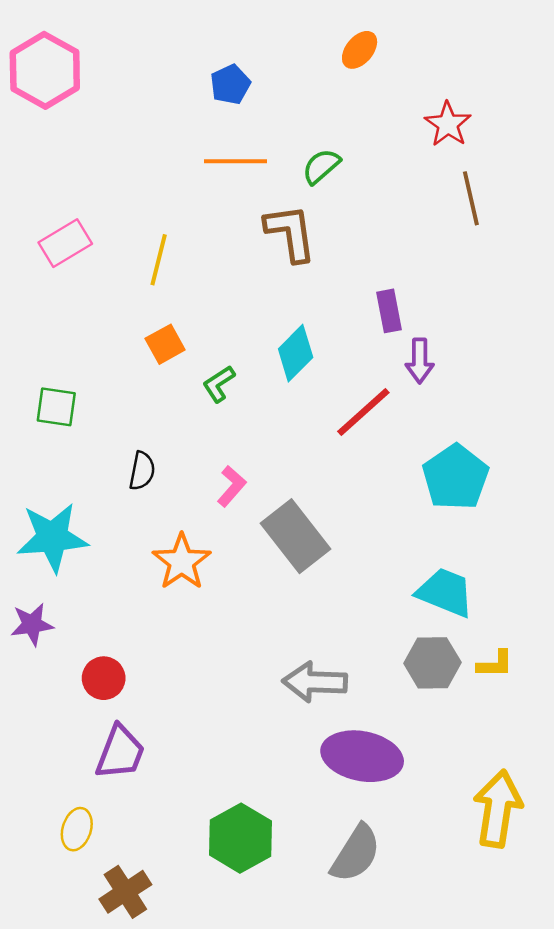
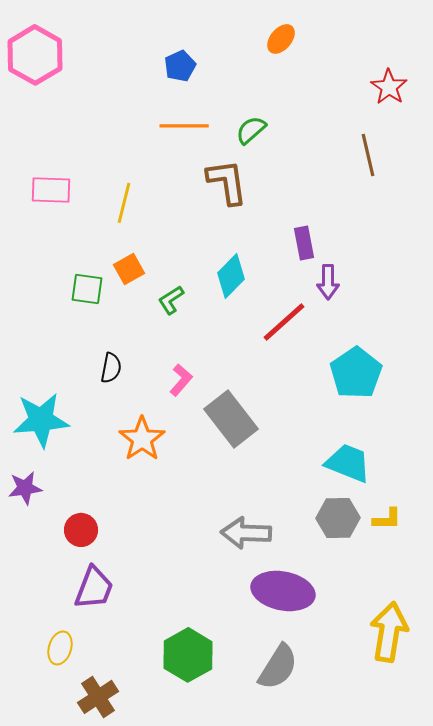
red star: (448, 124) -> (389, 87), moved
pink rectangle: (65, 243) -> (51, 190), turned 33
green square: (56, 407) -> (87, 289), moved

